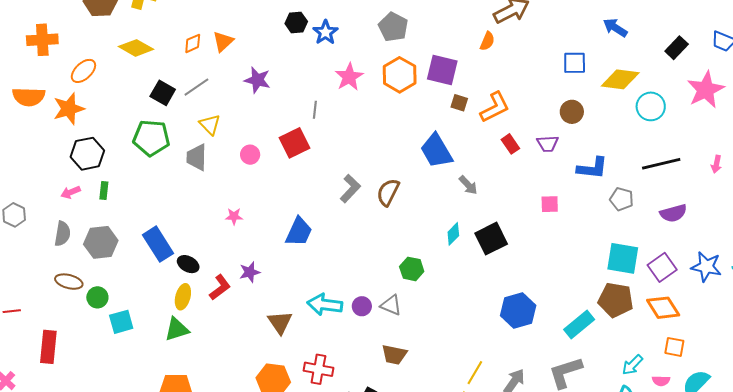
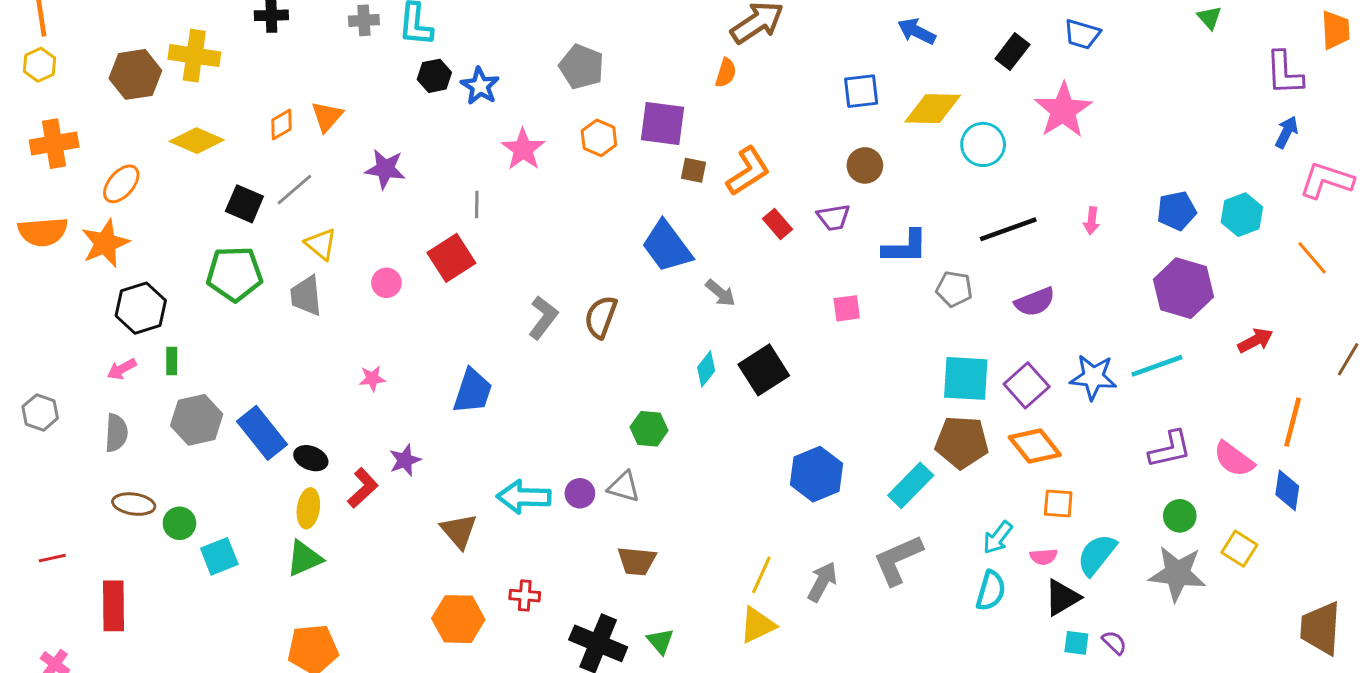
orange hexagon: (400, 75) -> (599, 138), size x0.7
gray hexagon: (101, 242) -> (197, 420), moved
red cross: (318, 369) -> (525, 596), size x0.7

